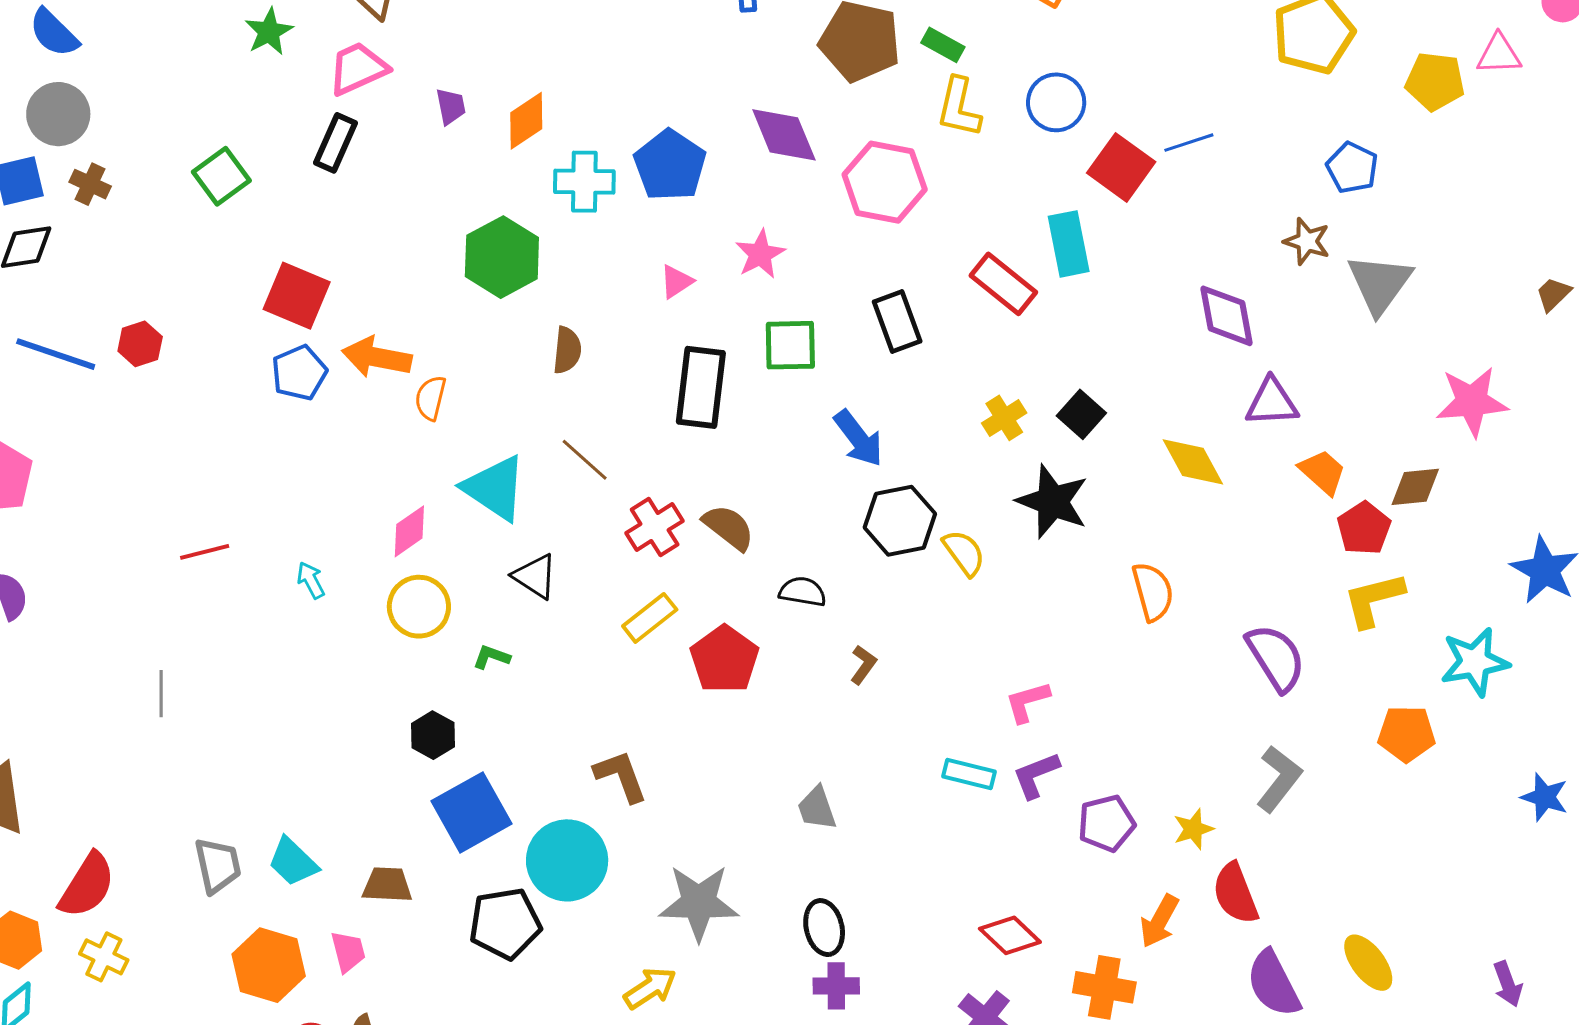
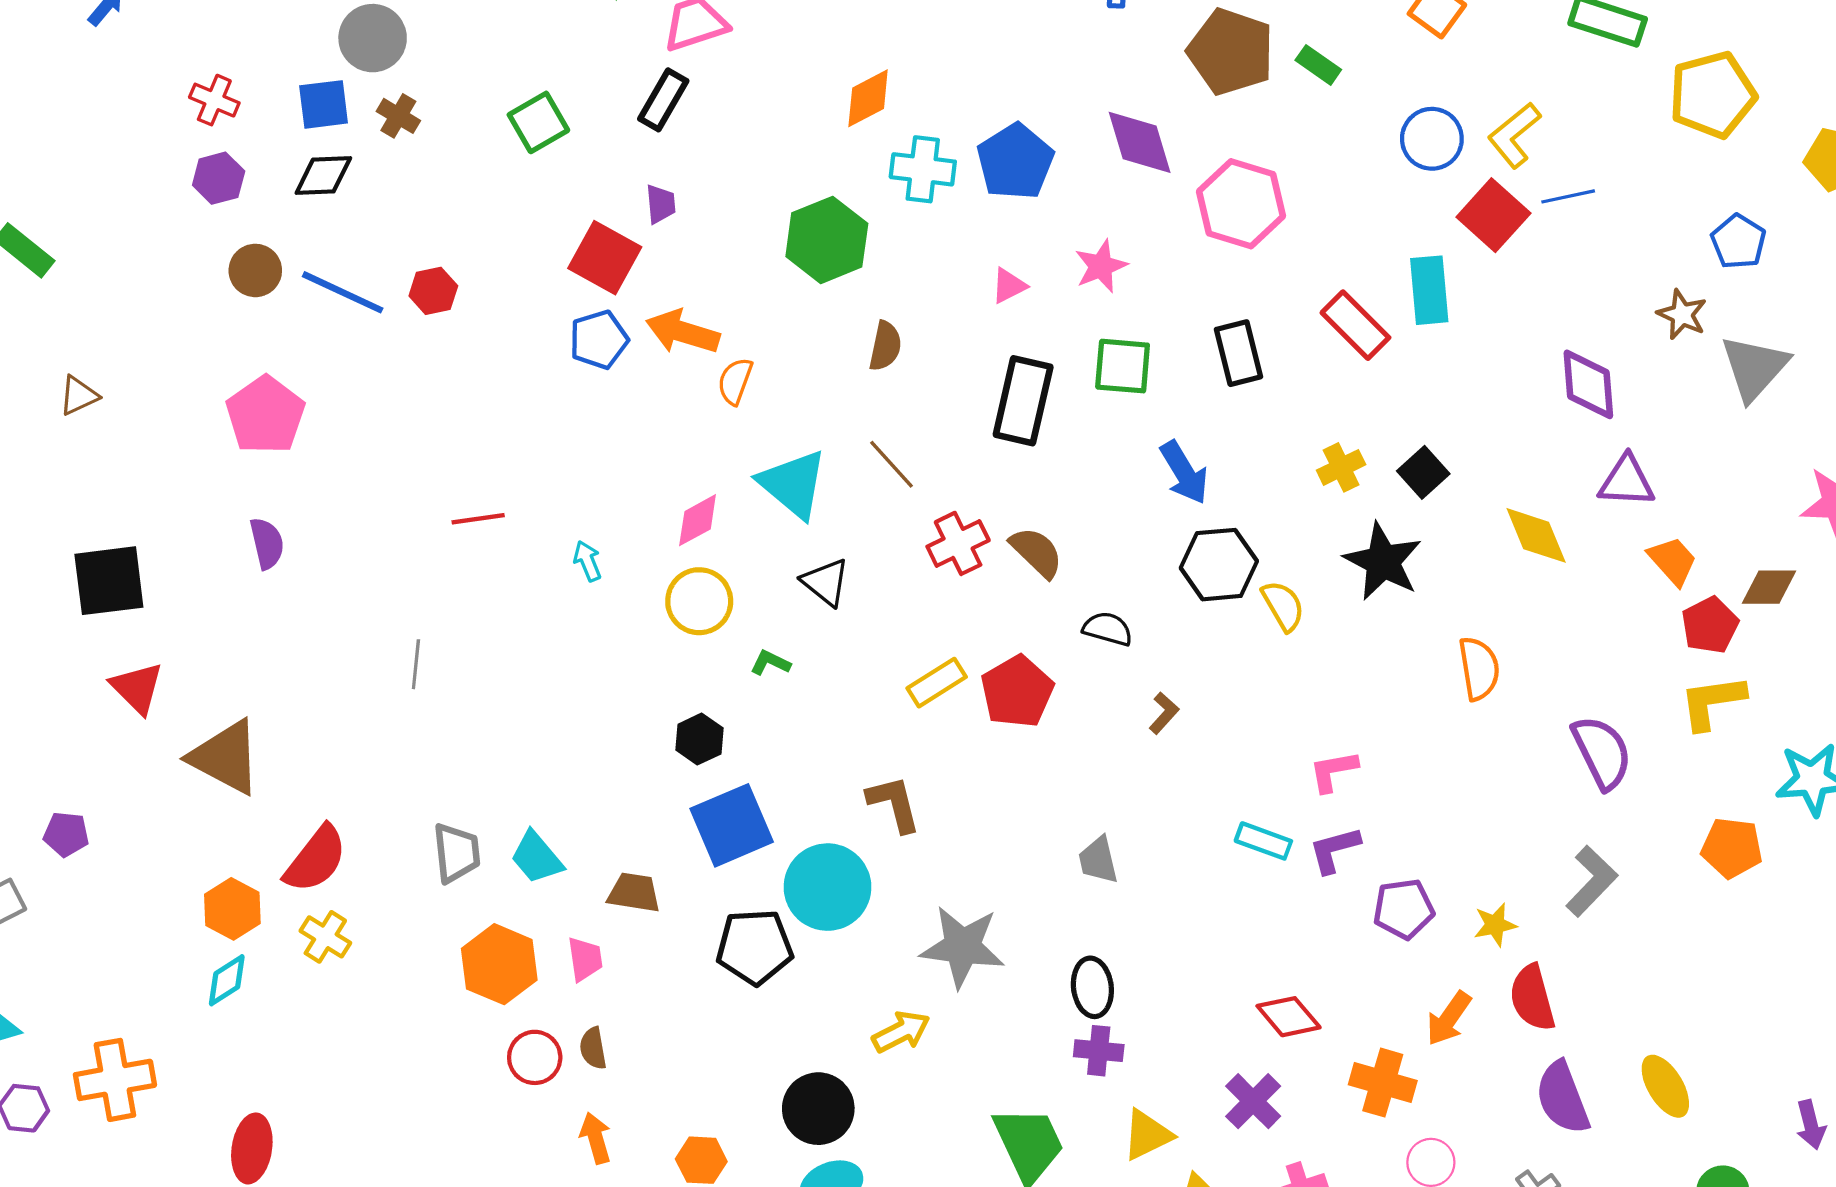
purple trapezoid: (451, 106) -> (661, 204), moved
yellow L-shape: (959, 107) -> (1514, 135), moved, turned 32
yellow rectangle: (650, 618) -> (937, 683), moved

